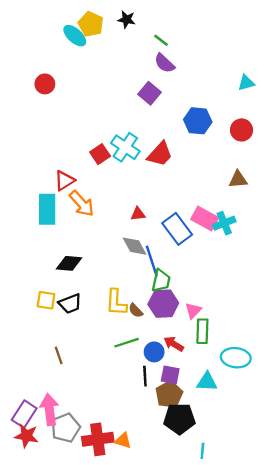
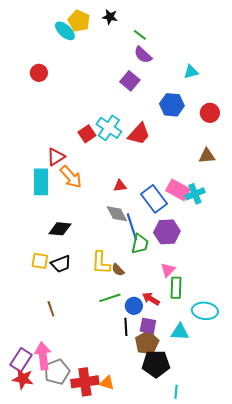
cyan triangle: (246, 83) -> (191, 72), moved
purple hexagon: (163, 304) -> (167, 232), moved

